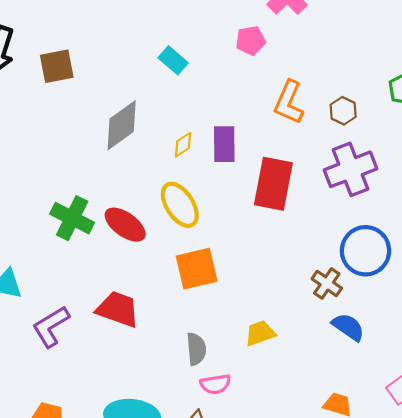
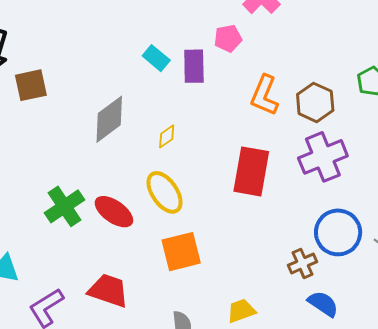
brown square: (57, 66) -> (31, 85), moved
brown hexagon: (343, 111) -> (315, 102), size x1.5
purple rectangle: (224, 144) -> (194, 66), moved
green cross: (72, 218) -> (64, 206), turned 30
brown cross: (327, 283) -> (303, 263), turned 32

